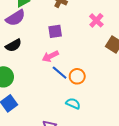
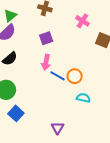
pink arrow: (50, 56) -> (46, 62), turned -42
cyan semicircle: (73, 103) -> (83, 98), moved

